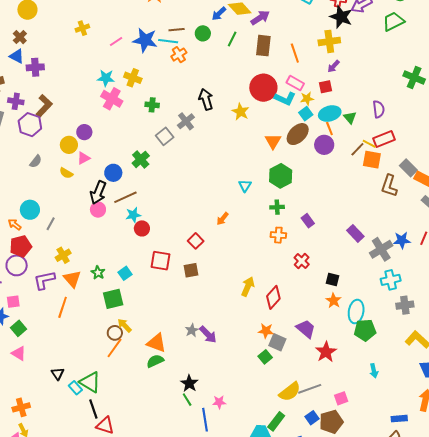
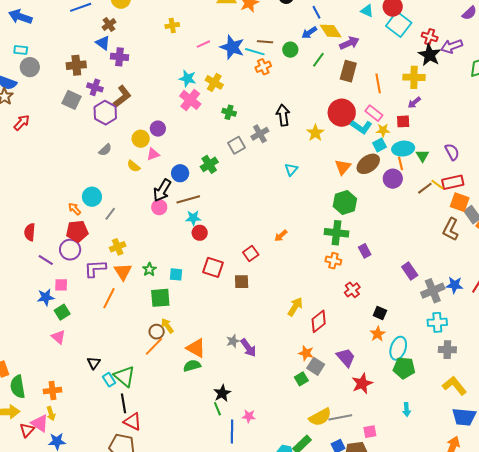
purple semicircle: (379, 109) -> (452, 152), turned -30
orange square: (372, 160) -> (460, 202), moved
cyan triangle: (245, 186) -> (291, 169), moved
green cross: (277, 207) -> (336, 233), size x1.6
cyan square: (125, 273) -> (176, 274), turned 32

